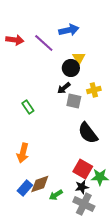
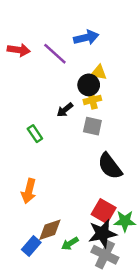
yellow triangle: (79, 58) -> (99, 72), turned -48
black arrow: (64, 88) -> (65, 110), moved
yellow cross: (94, 90) -> (92, 100), moved
black star: (82, 187) -> (102, 234), size x1.6
blue rectangle: (25, 188) -> (31, 246), moved

